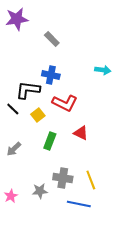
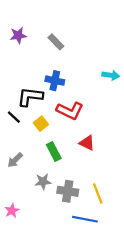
purple star: (17, 19) -> (18, 35), moved, size x0.7
green rectangle: (50, 141) -> (54, 152), turned -48
gray star: (40, 191) -> (43, 182), moved

